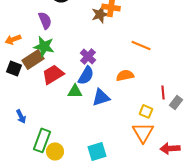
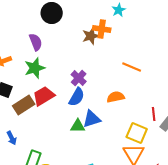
green star: (44, 46) -> (35, 68), turned -30
brown rectangle: (33, 59) -> (24, 105), moved
green triangle: (75, 91) -> (78, 126), moved
yellow square: (146, 111) -> (137, 133), size x1.5

